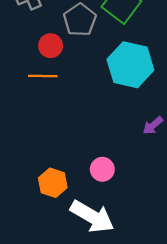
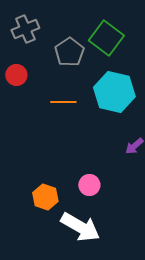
red circle: (51, 46) -> (16, 75), moved
orange line: (43, 76) -> (63, 102), moved

